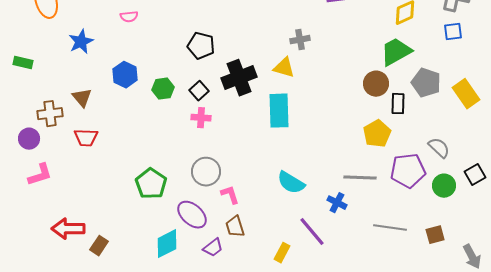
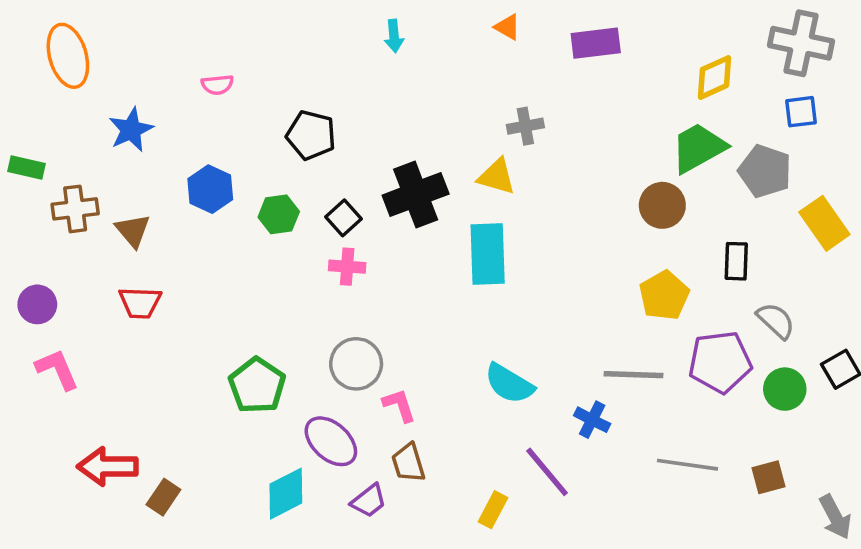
black pentagon: (201, 46) -> (311, 135), moved
gray pentagon: (426, 83) -> (765, 171), moved
black rectangle: (398, 104) -> (736, 261), moved
brown cross: (50, 114) -> (75, 209), moved
pink L-shape: (40, 175) -> (57, 369), turned -96

